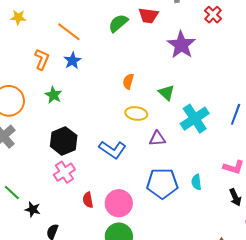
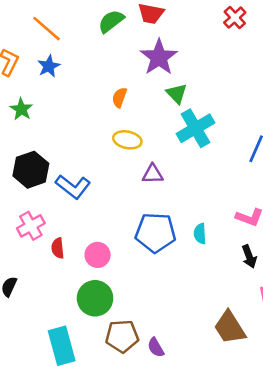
purple star: (181, 45) -> (159, 57), moved
green triangle: (166, 93) -> (177, 93), moved
cyan cross: (195, 119) -> (195, 128), moved
blue L-shape: (112, 150) -> (73, 187), moved
pink cross: (64, 172) -> (31, 226), moved
pink circle: (119, 203) -> (98, 255), size x0.7

